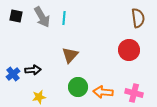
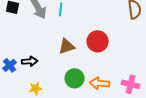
red circle: (129, 50) -> (98, 41), moved
brown triangle: (70, 55) -> (67, 46), turned 30

